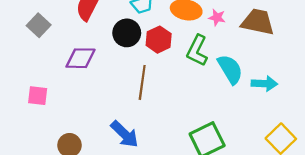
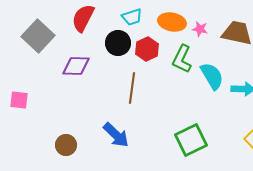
gray square: (39, 25) -> (38, 36), size x1.5
pink square: (38, 96) -> (19, 100), moved

